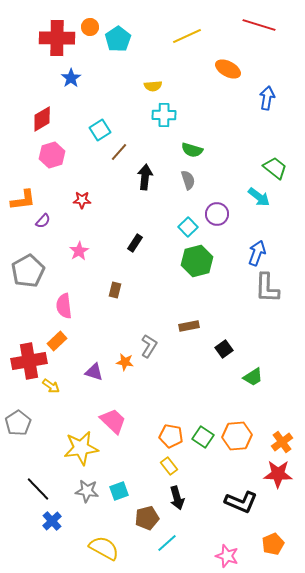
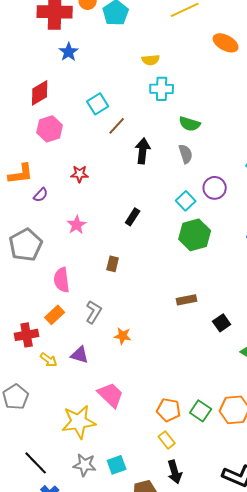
gray L-shape: (149, 346) -> (94, 312), moved
red cross: (29, 361) -> (27, 335), size x0.7
purple triangle: (94, 372) -> (80, 355), moved

